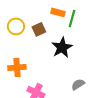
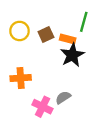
orange rectangle: (58, 12) -> (68, 39), moved
gray semicircle: (78, 84) -> (63, 97), moved

